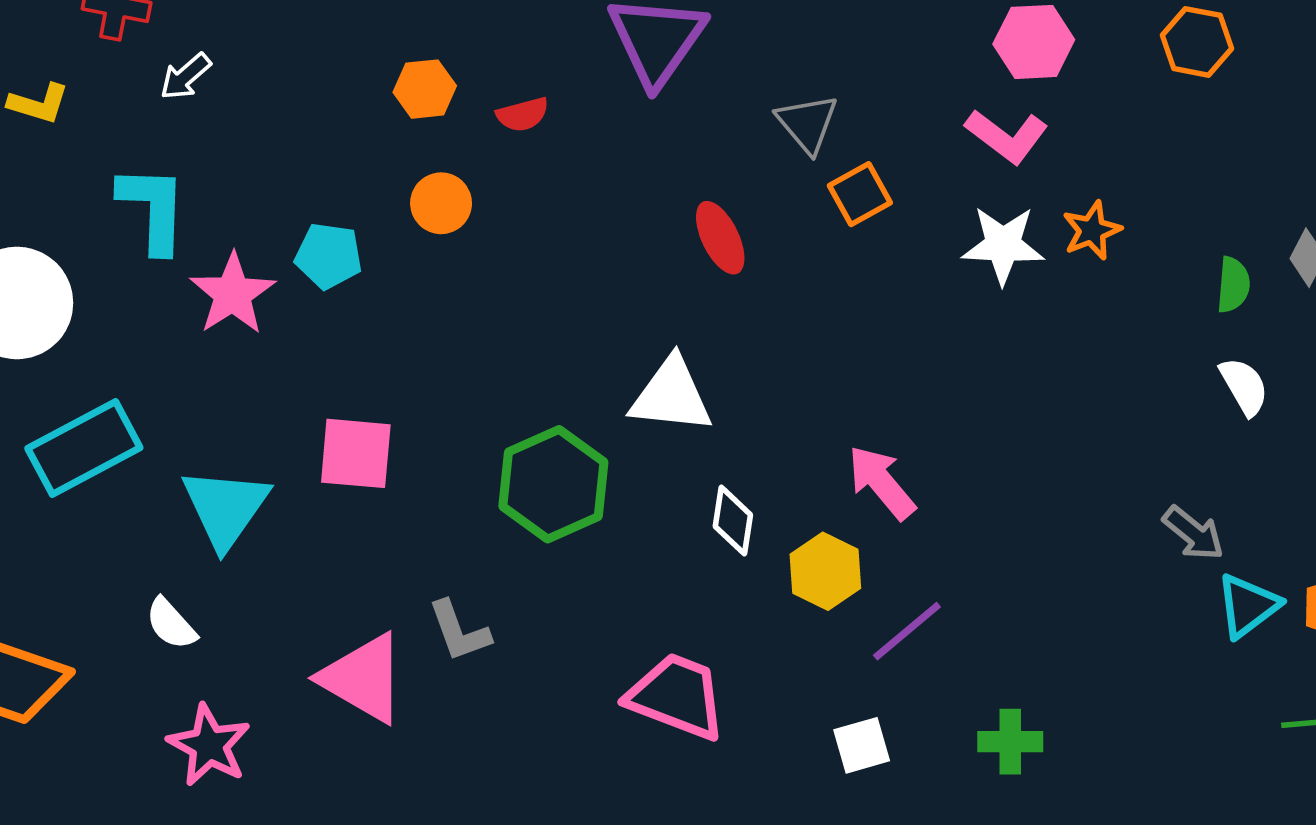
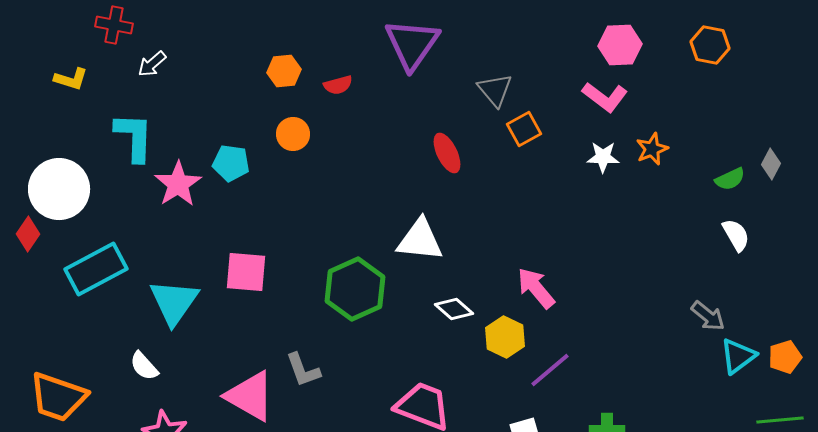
white star: (1003, 245) -> (603, 157), size x0.7
green semicircle: (1233, 285) -> (730, 179), turned 60
white diamond: (733, 521) -> (454, 309), turned -57

